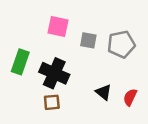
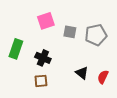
pink square: (58, 27) -> (46, 21), turned -30
black cross: (54, 73) -> (43, 58), size x0.7

